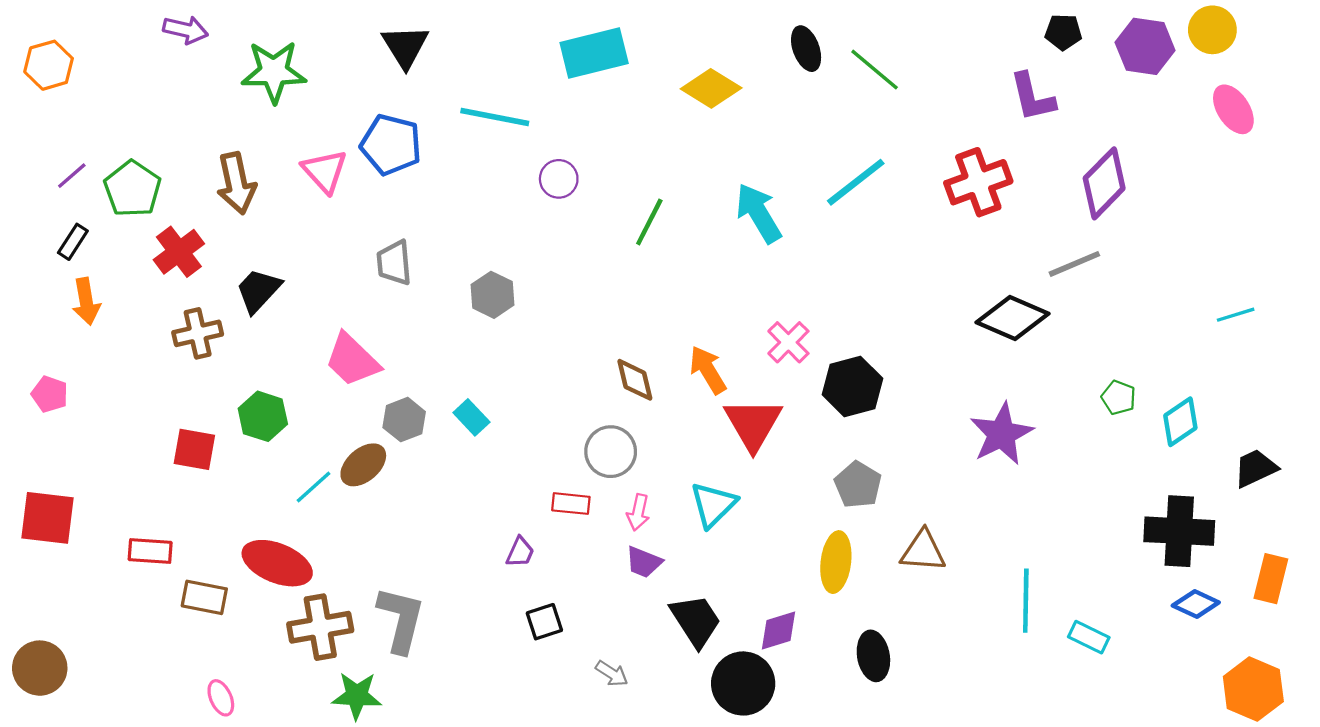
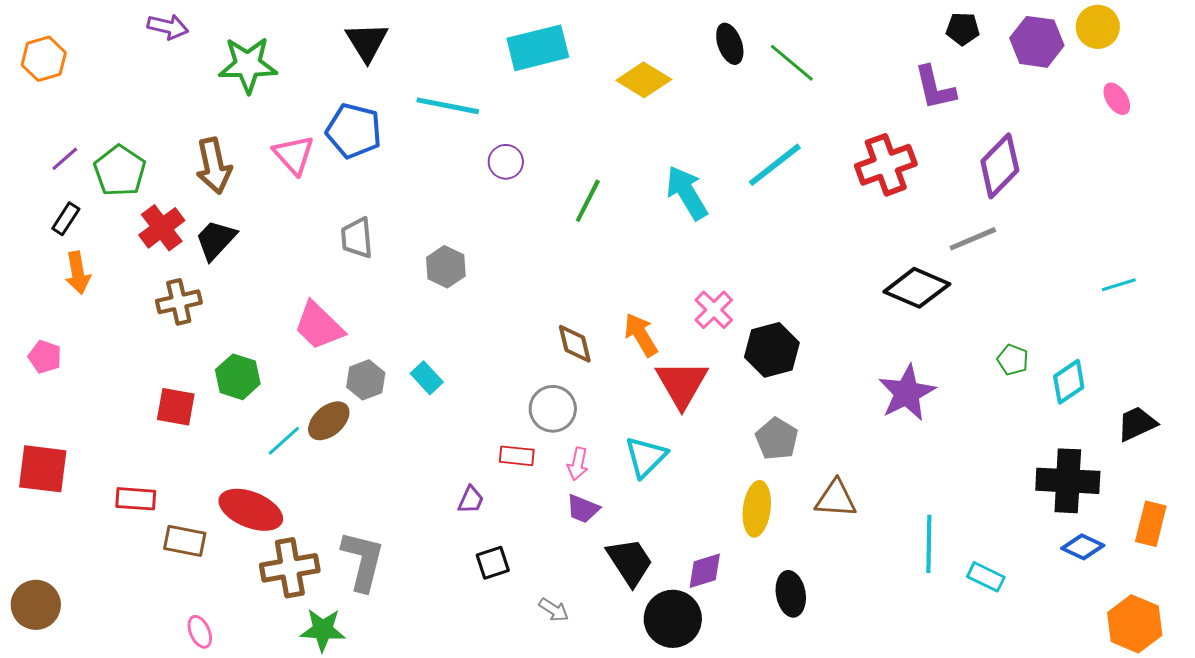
pink ellipse: (1233, 109) -> (1117, 99), size x0.7
black trapezoid: (258, 290) -> (216, 240), moved

